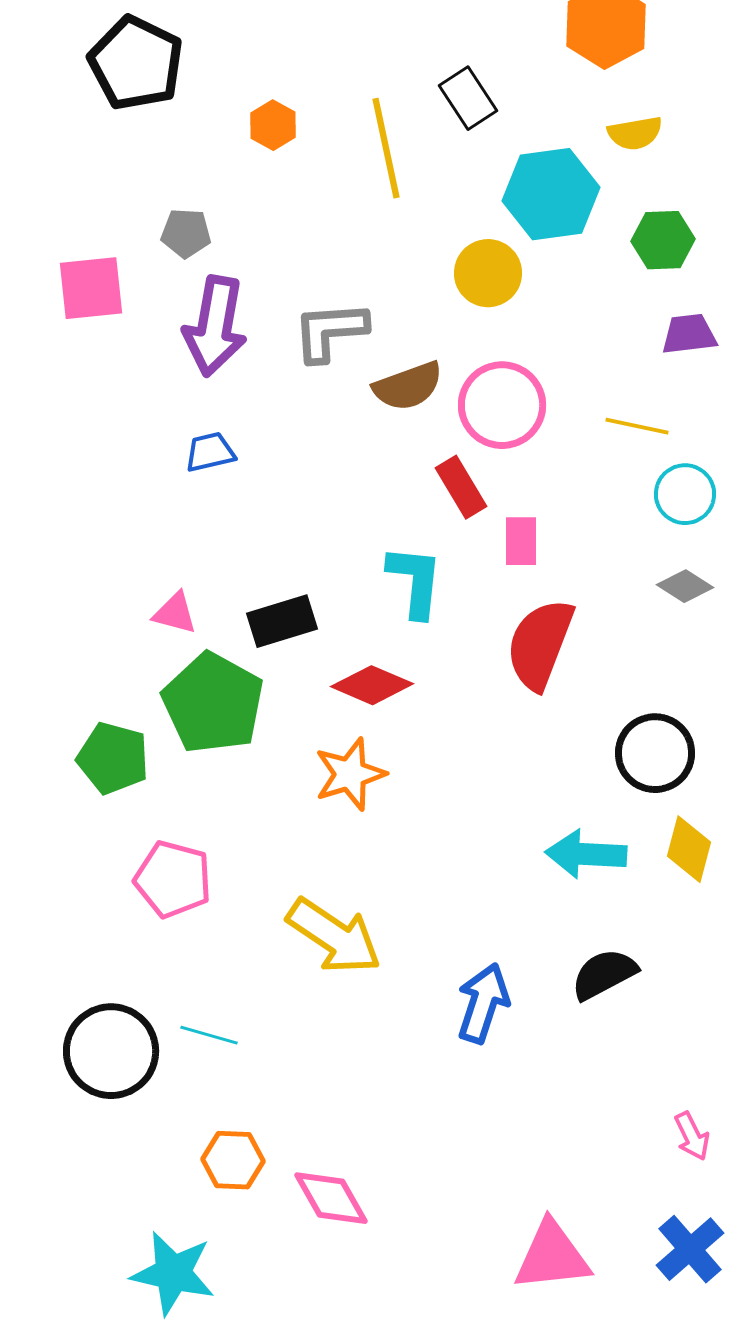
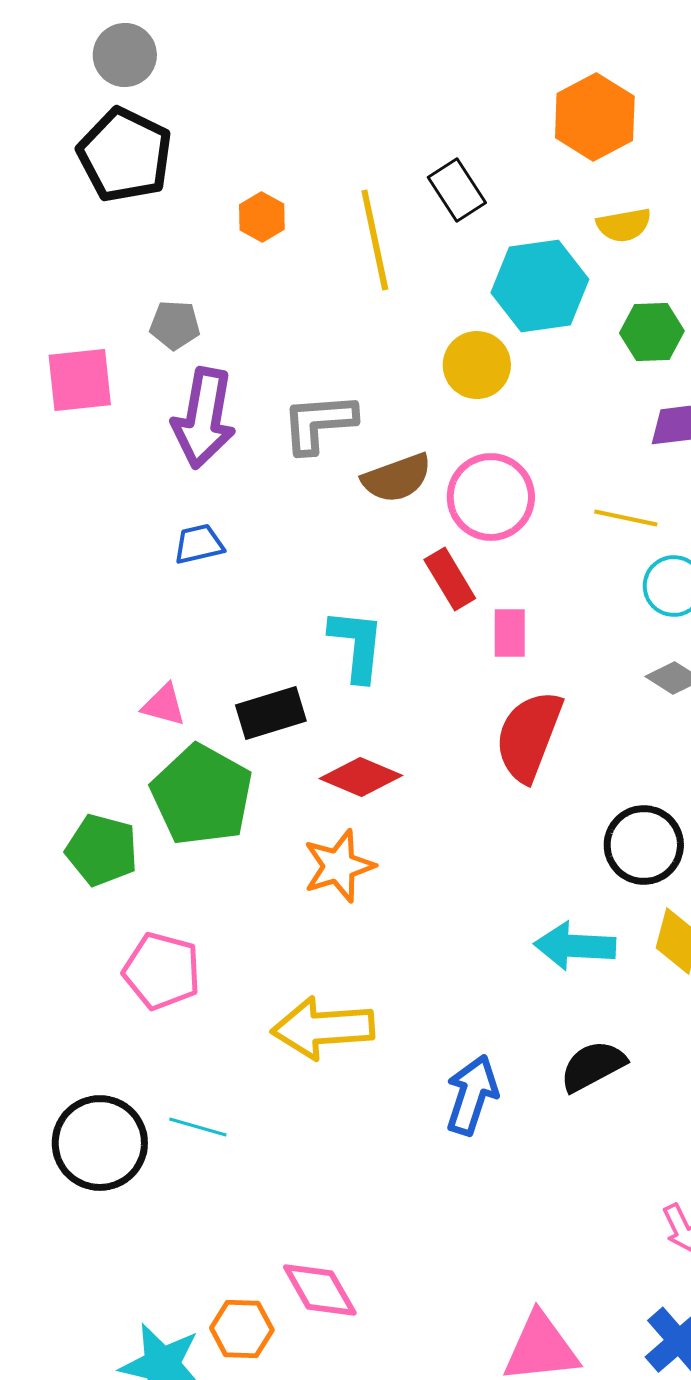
cyan L-shape: (415, 581) -> (357, 645), moved
yellow arrow: (334, 936) -> (323, 1028), turned 142
orange hexagon: (233, 1160) -> (242, 1329), moved

